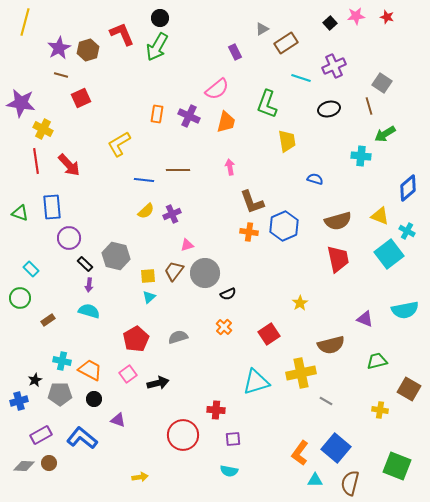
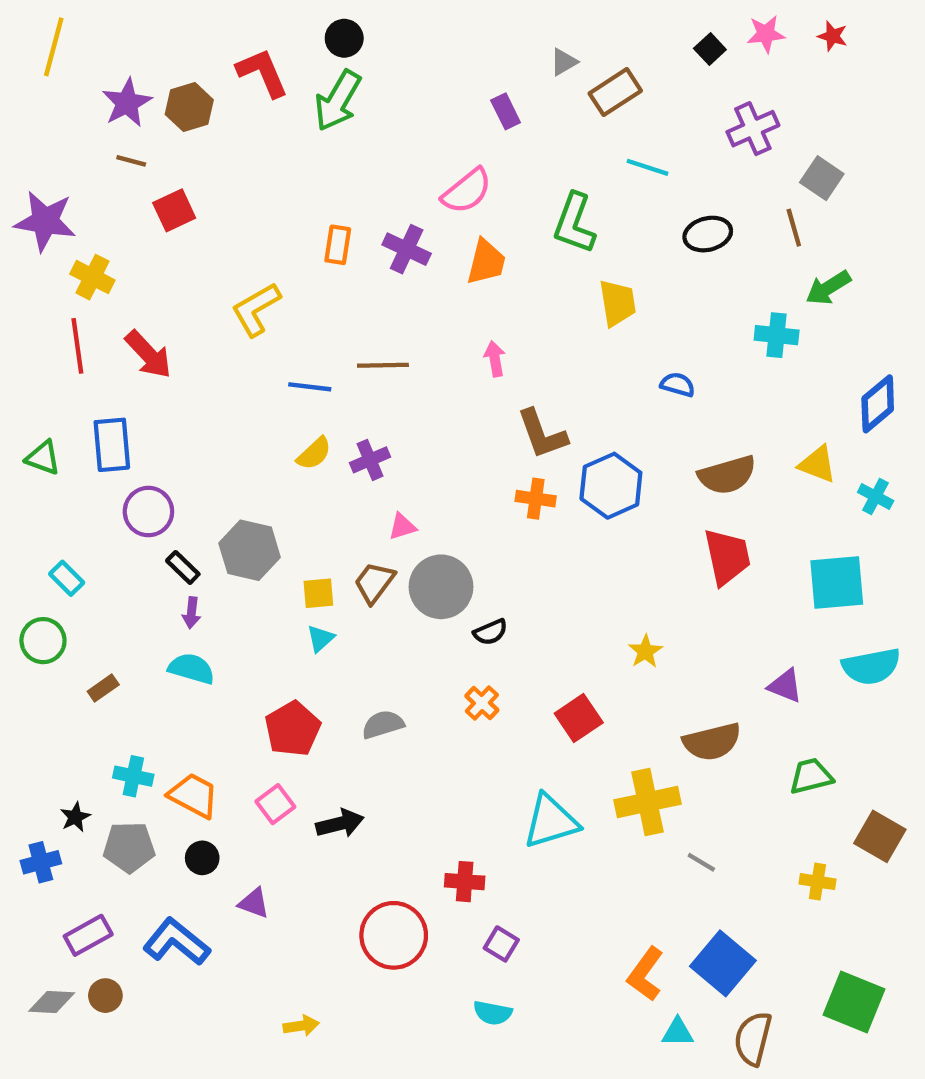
purple cross: (334, 66) -> (753, 129), moved
cyan square: (389, 254) -> (837, 583), moved, turned 32
purple square: (233, 439) -> (501, 944), turned 35

